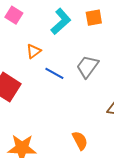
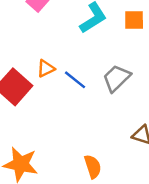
orange triangle: (34, 51) -> (46, 69), moved

